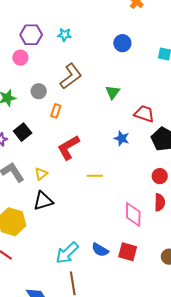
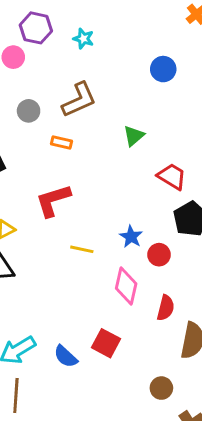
orange rectangle: (56, 111) -> (61, 142), moved, turned 72
blue star: (122, 138) -> (131, 237), moved
red circle: (160, 176) -> (159, 255), moved
pink diamond: (133, 214) -> (126, 286), moved
red square: (128, 252) -> (106, 343), moved

